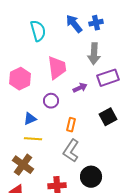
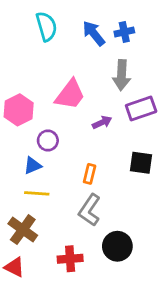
cyan semicircle: (38, 31) -> (46, 26), moved
pink trapezoid: (57, 68) -> (70, 95), turned 45
purple circle: (51, 101) -> (48, 141), moved
black square: (108, 117) -> (141, 163), turned 36

